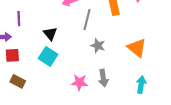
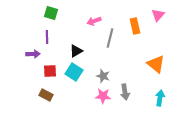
black triangle: (50, 34) -> (76, 51), turned 40
gray star: (98, 46) -> (103, 76), moved
red square: (12, 55) -> (50, 71), moved

